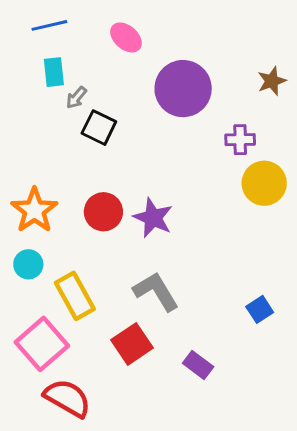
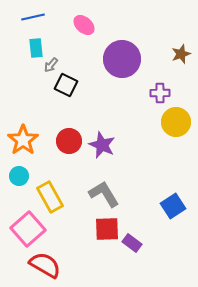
blue square: (260, 309) -> (173, 206), size x1.4
red square: (132, 344) -> (107, 229), moved, turned 32

